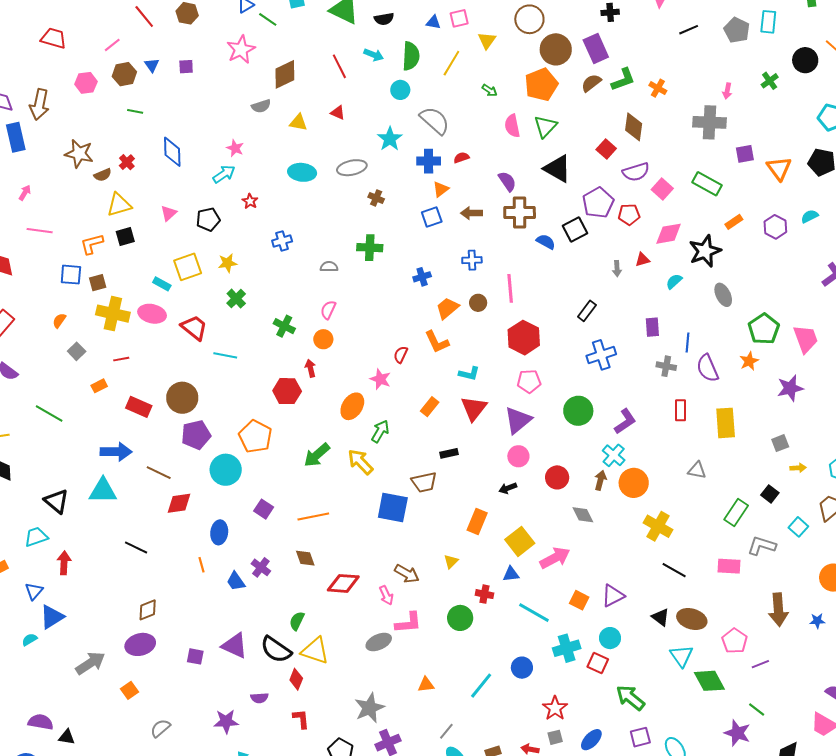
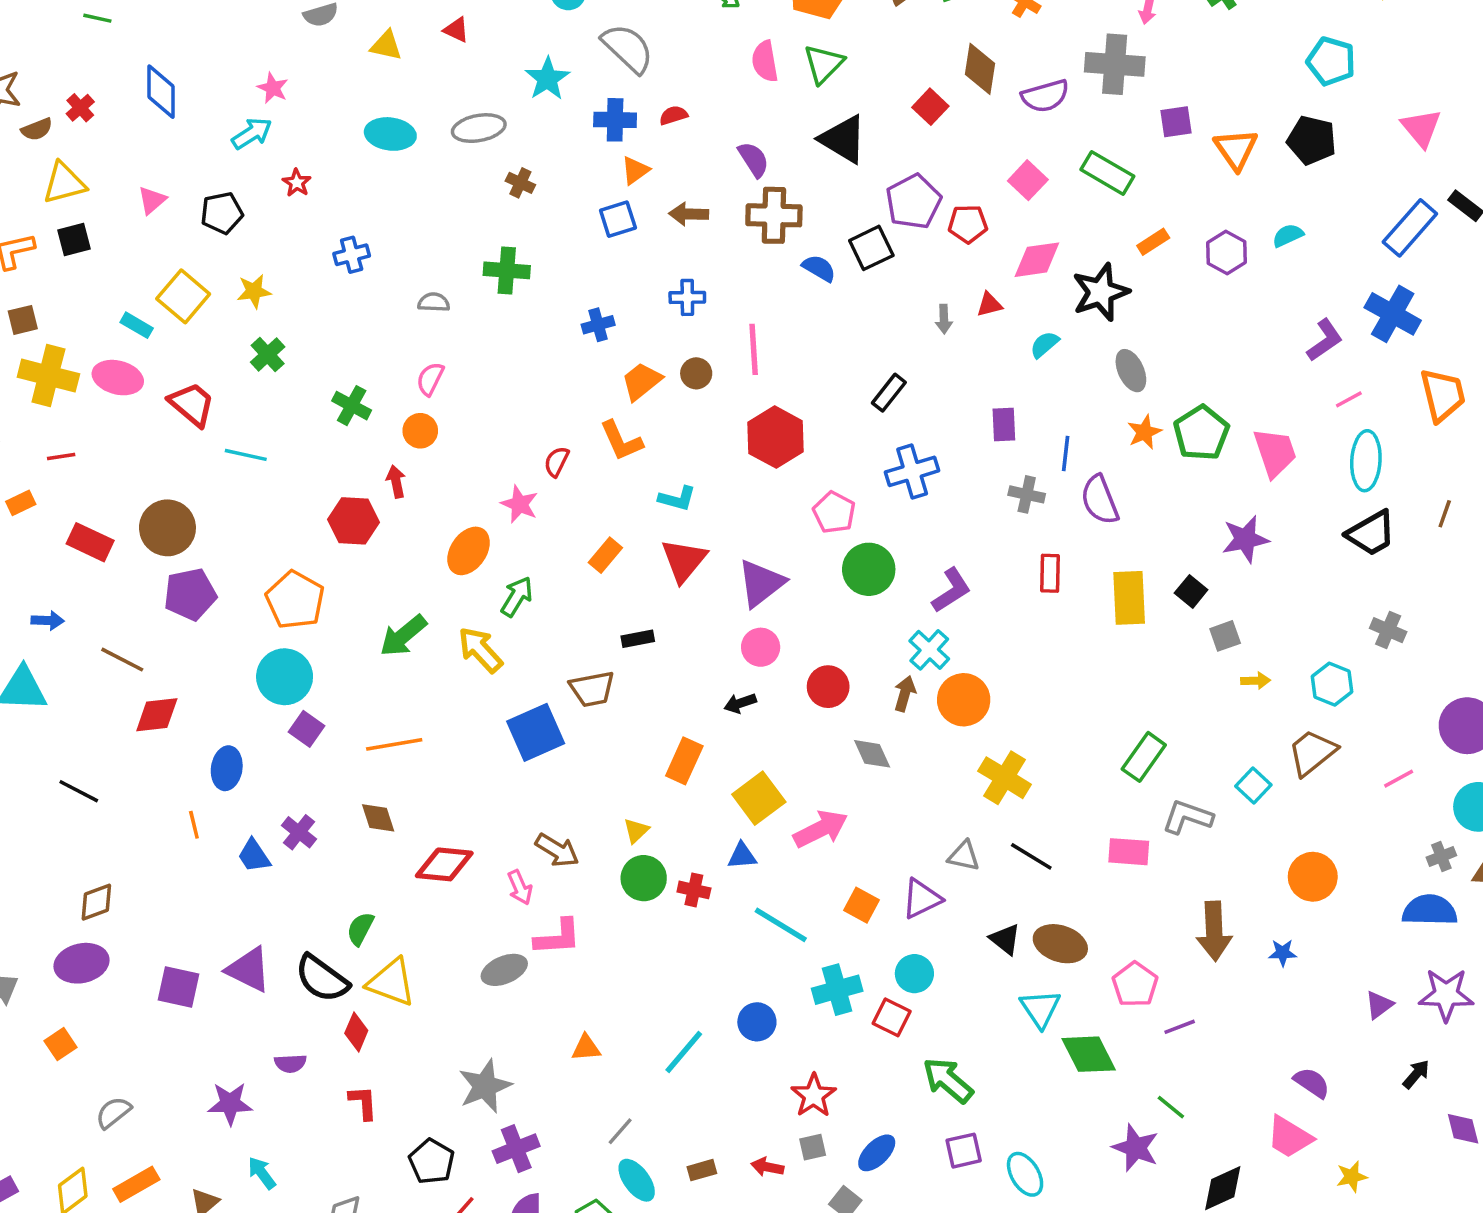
purple semicircle: (636, 172) -> (1045, 96), moved
yellow square: (188, 267) -> (183, 296), turned -32
orange star: (749, 361) -> (1144, 432), moved
pink pentagon: (529, 381) -> (834, 512), moved, turned 30
blue arrow: (116, 452) -> (48, 620), size x0.6
cyan circle: (226, 470) -> (285, 677), moved
gray triangle: (697, 470) -> (964, 856), moved
black square: (770, 494) -> (1191, 591), moved
blue square: (393, 508) -> (536, 732), turned -36
green circle: (460, 618) -> (644, 878), moved
purple square: (195, 656) -> (178, 987), size x1.4

